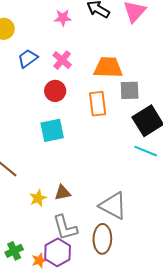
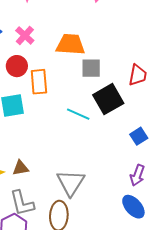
orange rectangle: (98, 104) -> (39, 82), moved
cyan line: (146, 151) -> (78, 114), moved
gray triangle: (113, 206) -> (71, 183), turned 32

